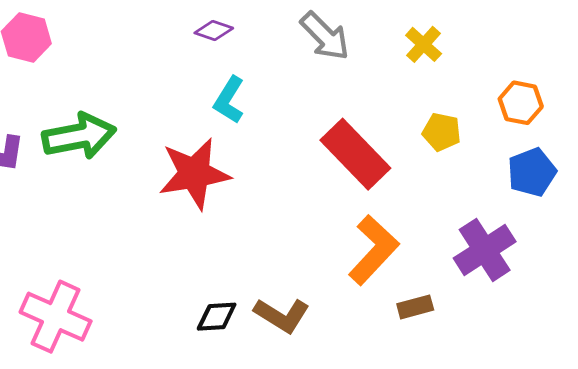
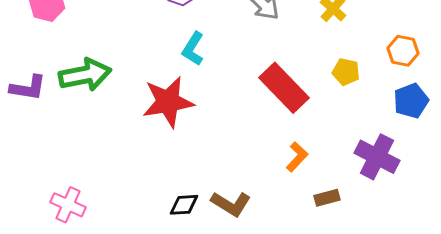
orange L-shape: (374, 250) -> (297, 157), size x0.6
purple cross: (485, 250) -> (377, 157), turned -30
pink cross: (56, 317) -> (68, 205), size x0.7

